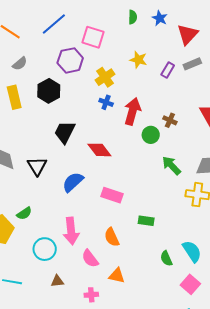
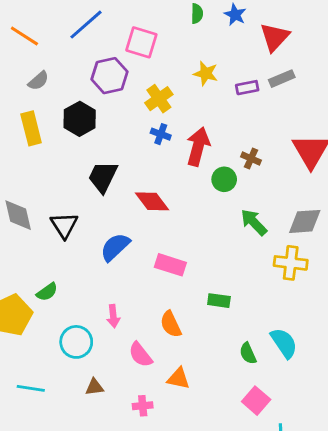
purple rectangle: (168, 70) -> (247, 88), turned 49
pink arrow: (71, 231) -> (113, 316), size x0.6
pink square: (190, 284) -> (256, 401), moved

